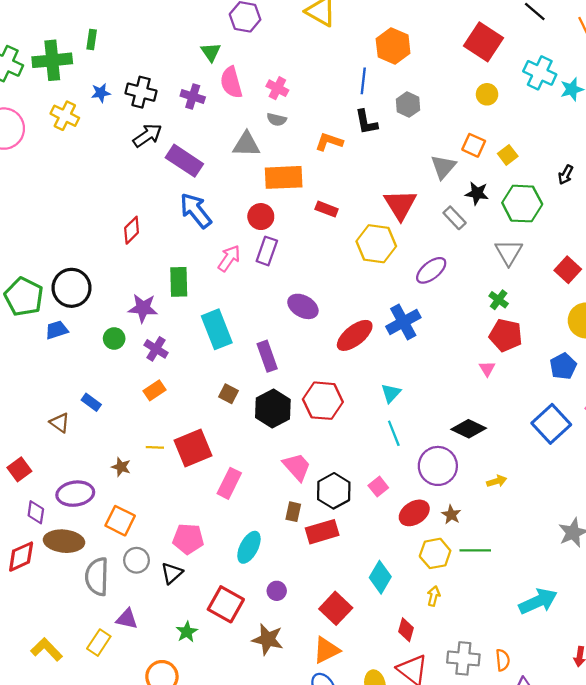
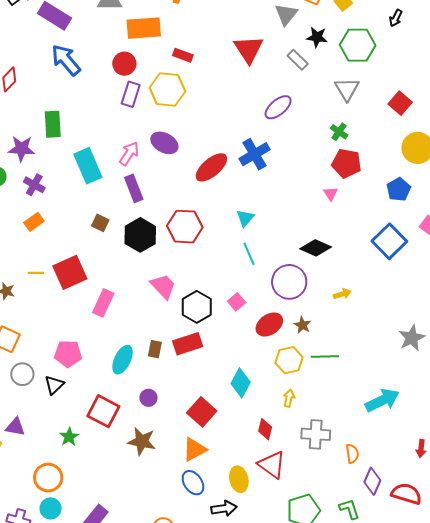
yellow hexagon: (376, 244) -> (167, 90), moved
pink arrow: (229, 258) -> (129, 154), moved
brown rectangle: (293, 512) -> (155, 349), moved
gray cross: (463, 658) -> (316, 434), moved

